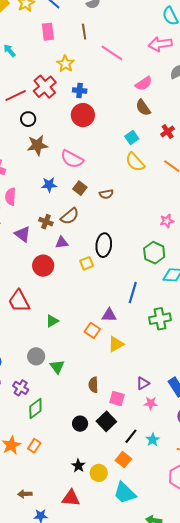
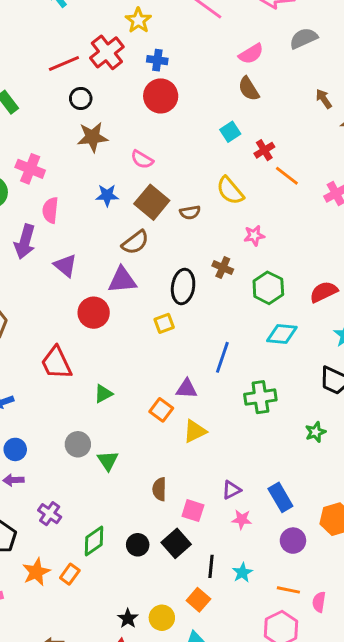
red cross: (168, 131) -> (264, 150), moved
pink semicircle: (72, 159) -> (142, 159), size x0.7
yellow semicircle: (135, 162) -> (230, 191), moved
brown square: (80, 188) -> (152, 202), size x1.6
pink star: (167, 221) -> (254, 236), moved
brown cross: (46, 222) -> (223, 268), moved
purple triangle: (62, 242) -> (122, 280), size x1.5
green hexagon: (154, 253) -> (268, 288), moved
yellow square: (87, 263) -> (164, 323), moved
purple cross: (21, 388) -> (50, 514), moved
green diamond: (35, 409) -> (94, 541), moved
black line: (131, 436) -> (211, 566), turned -35
black star: (78, 466) -> (128, 618), moved

